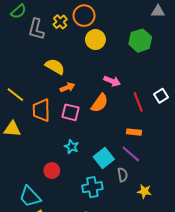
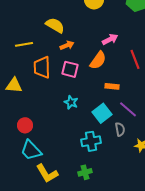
pink arrow: (112, 81) -> (110, 39), turned -49
yellow line: (15, 95) -> (24, 44), moved, turned -48
orange rectangle: (134, 132) -> (112, 86), moved
red circle: (52, 171) -> (25, 125), moved

